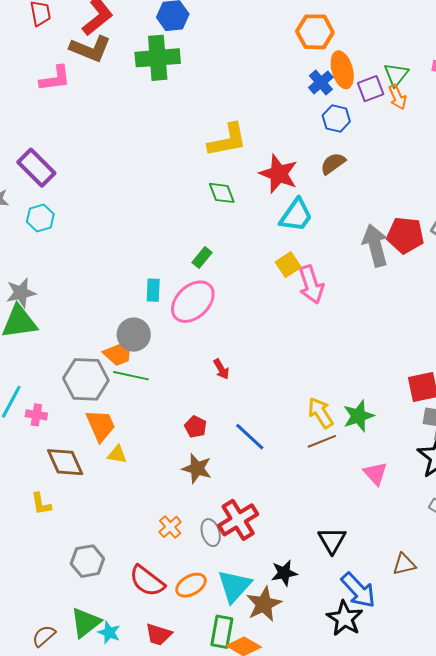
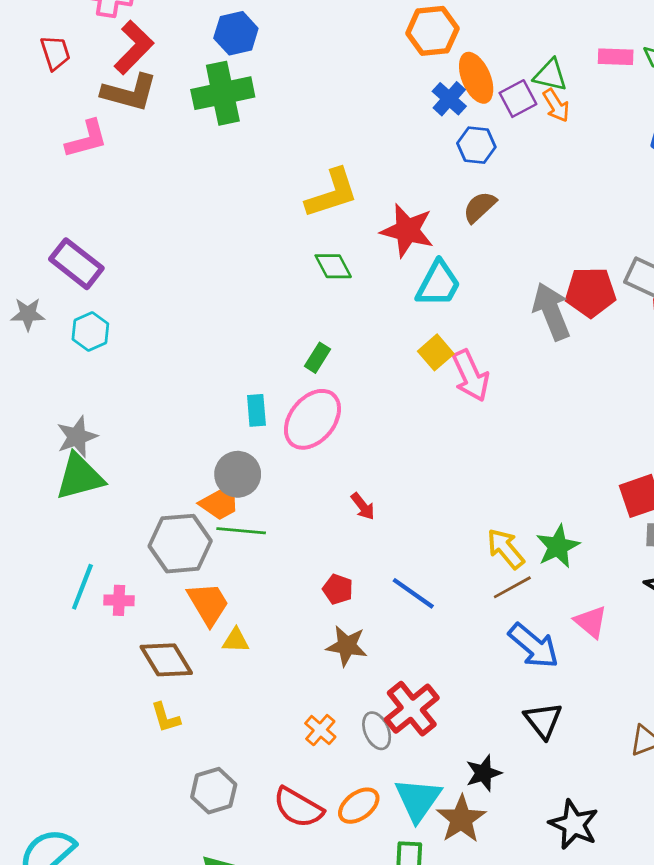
green triangle: (396, 75) -> (550, 75), turned -48
yellow L-shape: (41, 504) -> (166, 717), moved
blue arrow: (358, 590) -> (534, 646), moved

